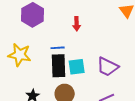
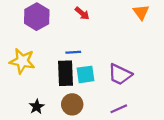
red arrow: (77, 24) -> (82, 13), moved, turned -48
blue line: (58, 48) -> (73, 52), moved

